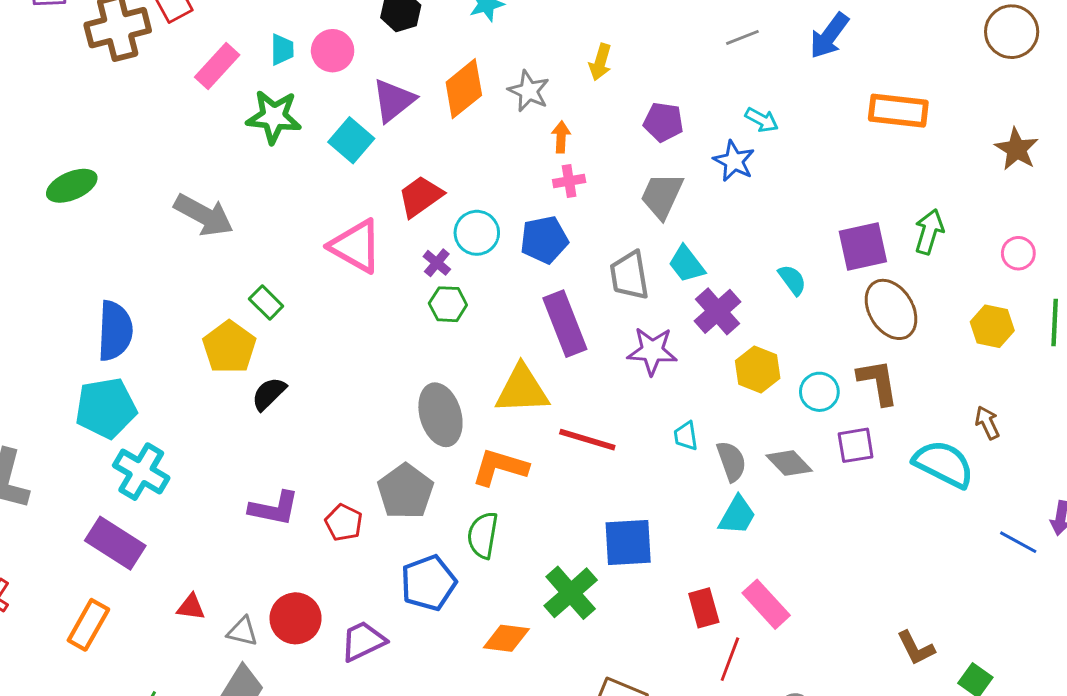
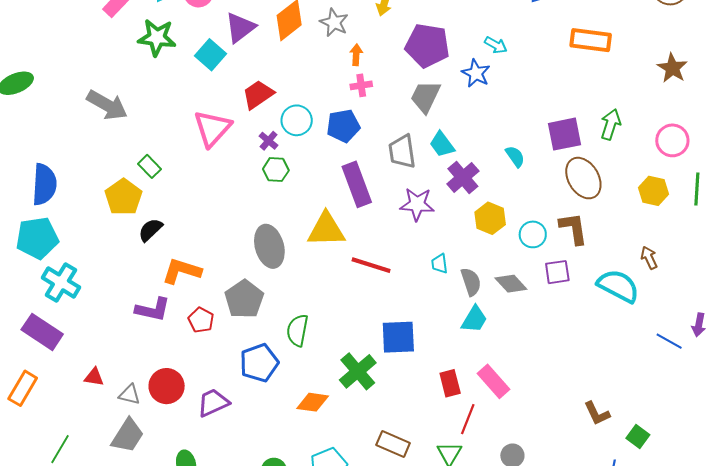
purple pentagon: (663, 122) -> (427, 46), size x1.6
pink triangle: (356, 246) -> (212, 128), turned 42
pink circle: (1018, 253) -> (672, 140), size x1.4
orange L-shape: (500, 467) -> (182, 271), moved

